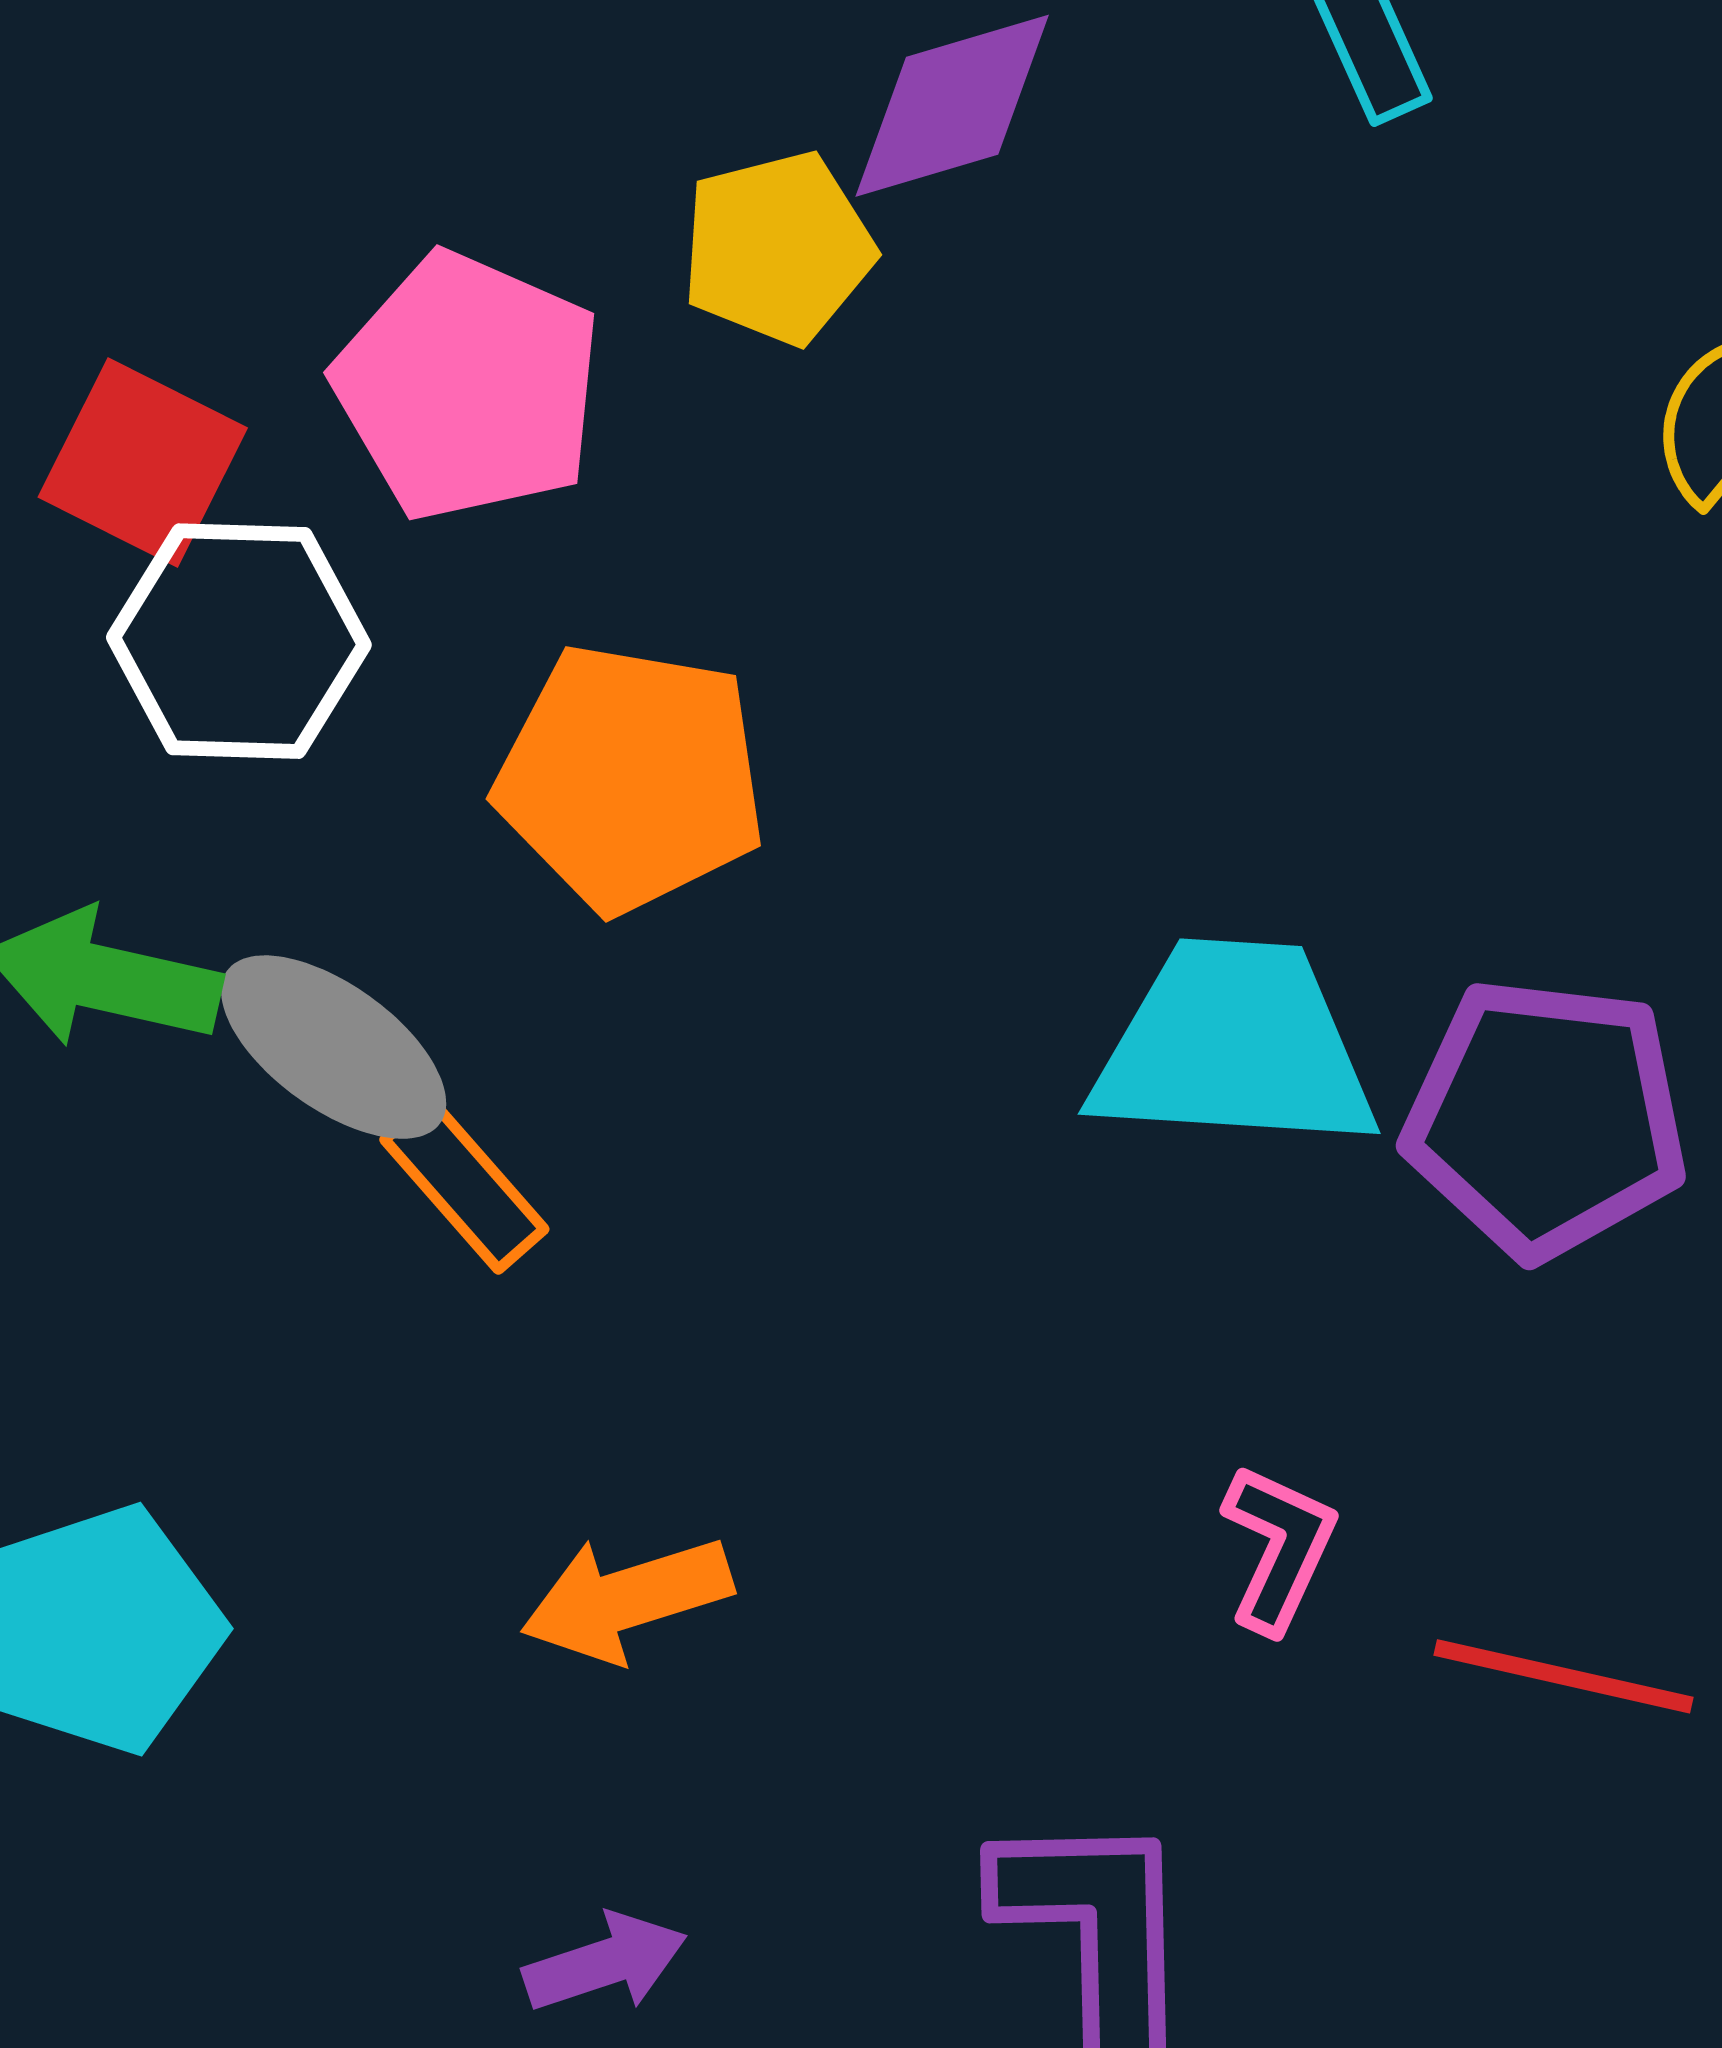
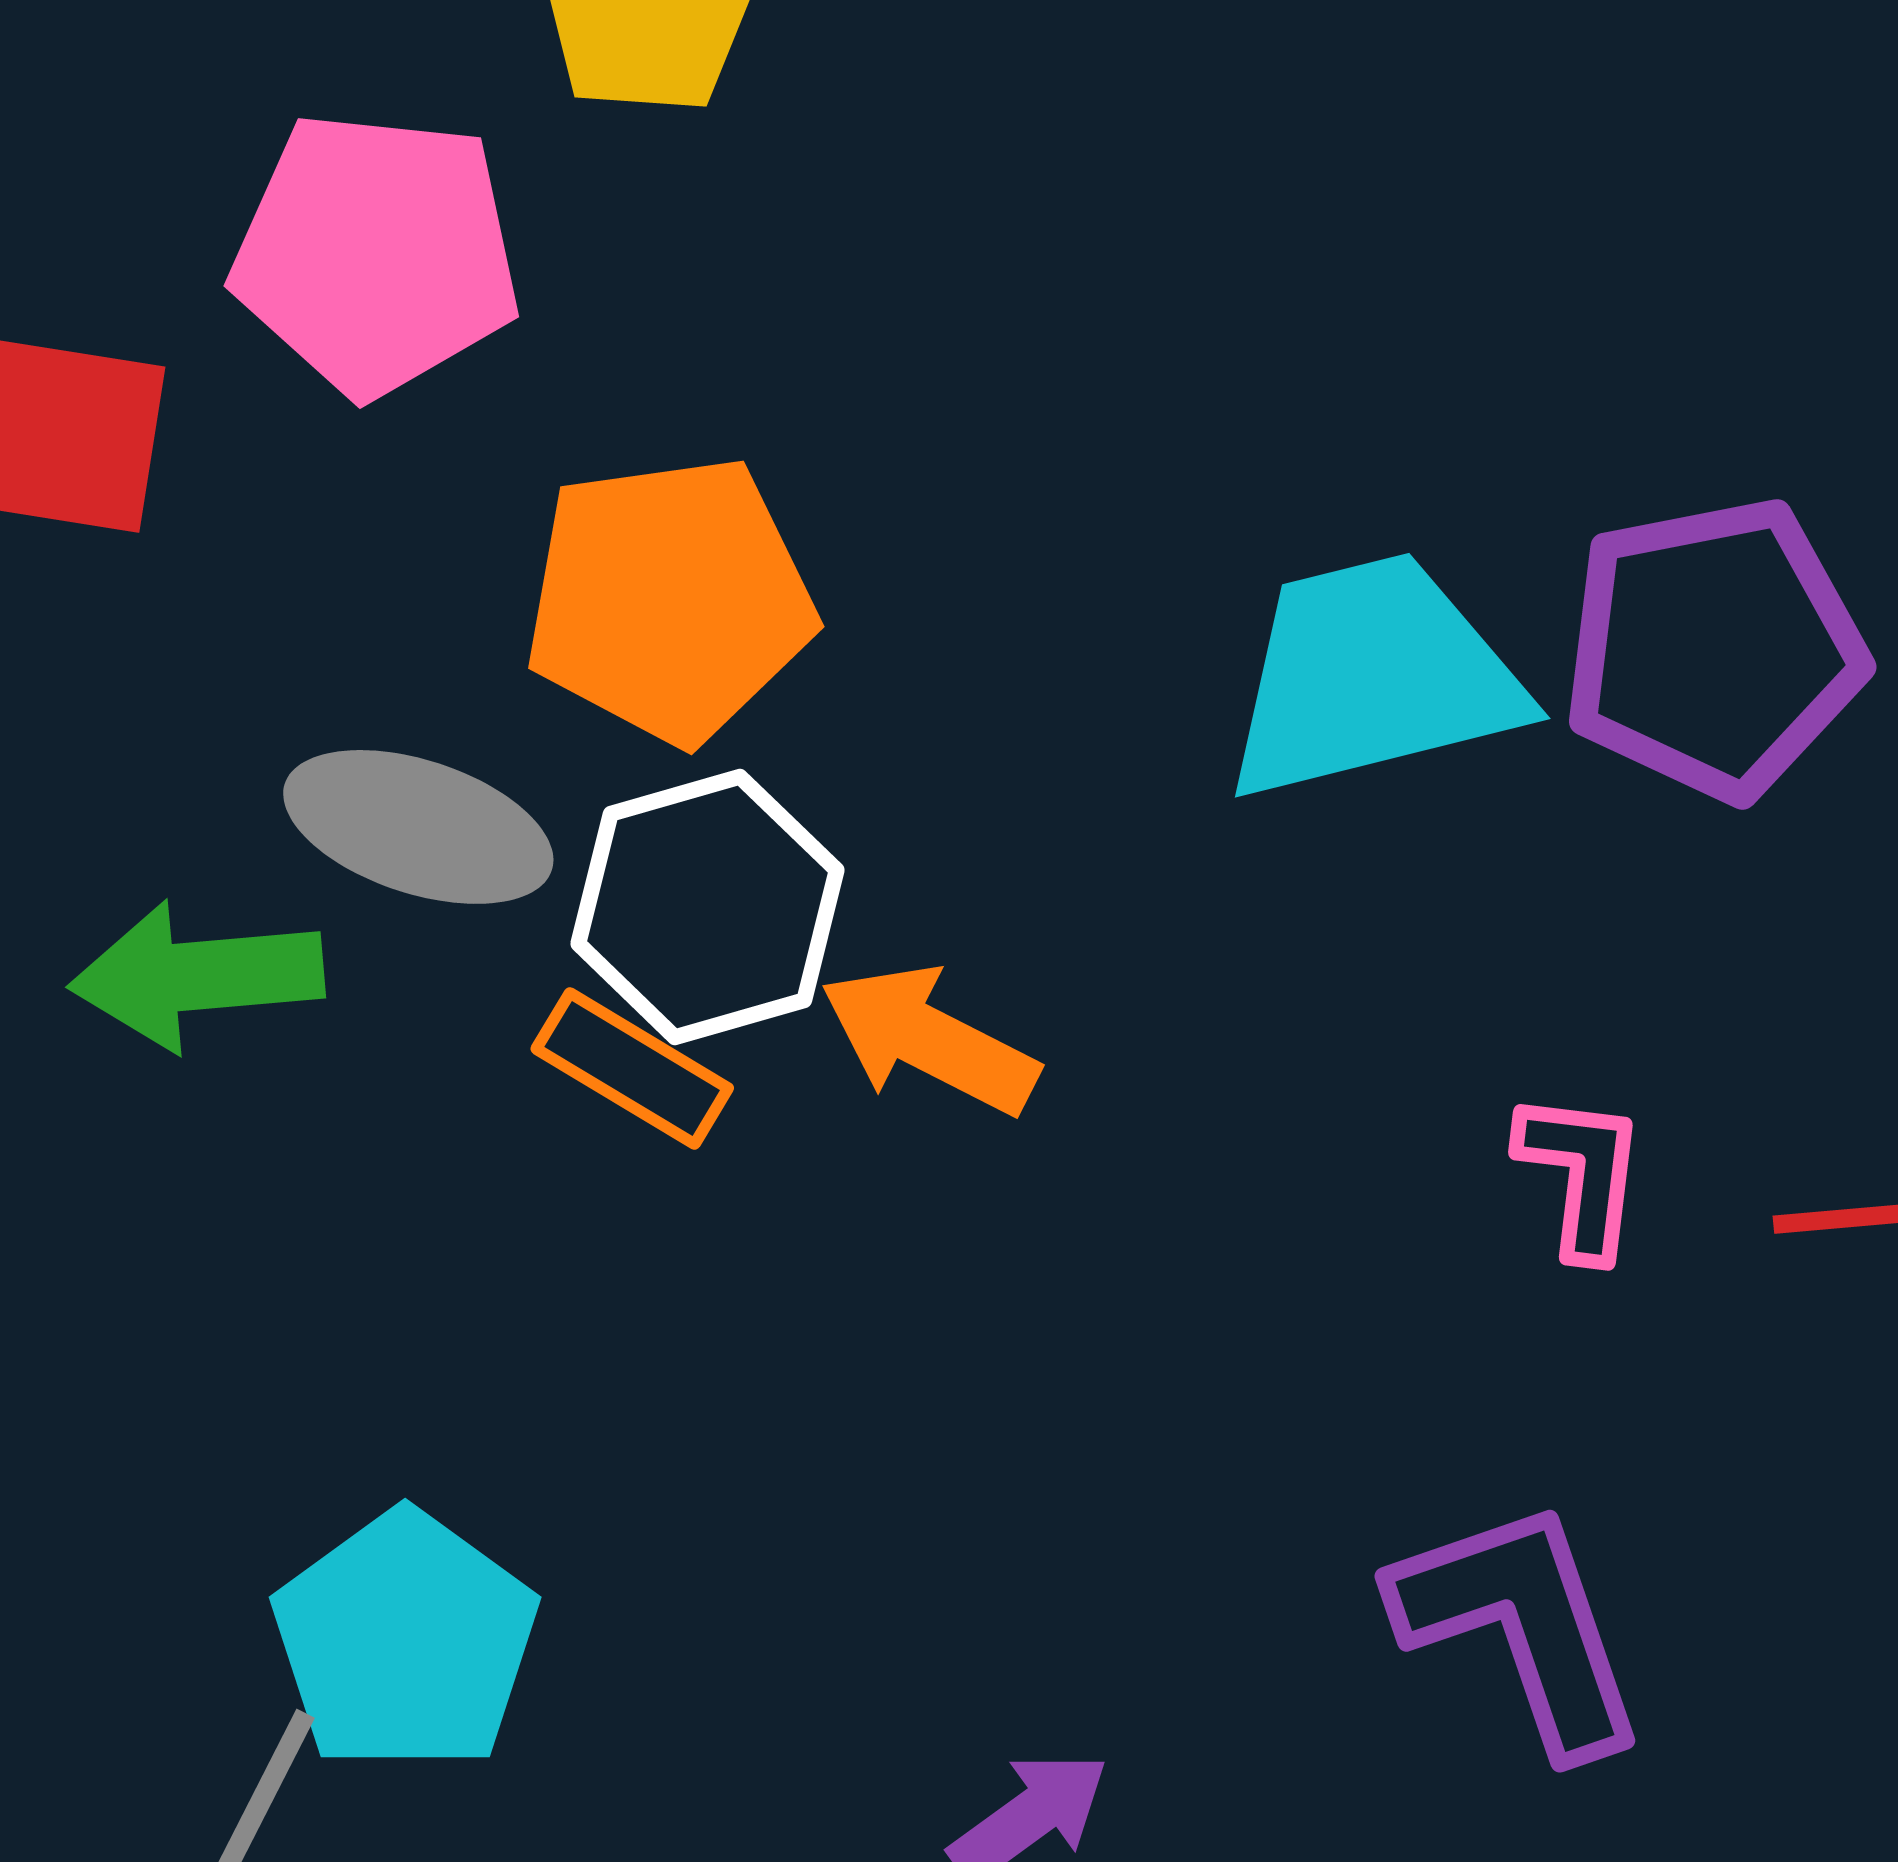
white hexagon: (239, 641) -> (707, 907), moved
gray ellipse: (334, 1047) -> (418, 827), moved
orange arrow: (627, 1599) -> (929, 1040), moved, turned 62

